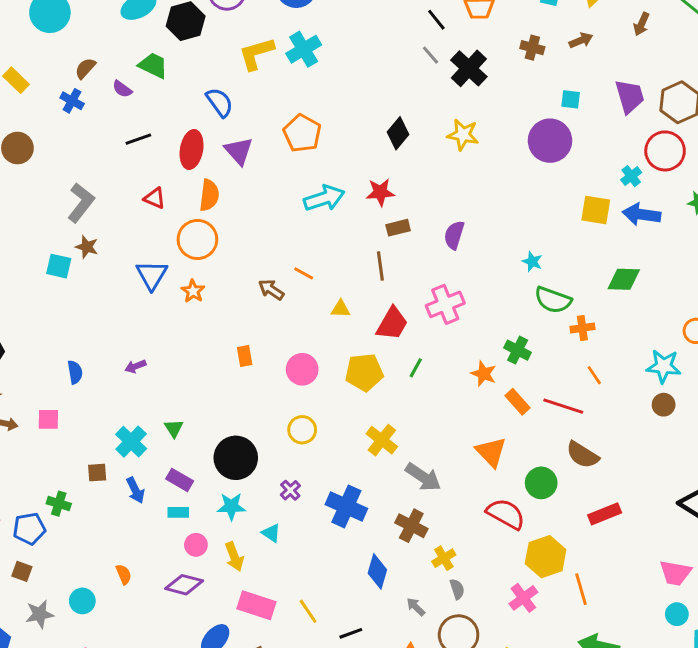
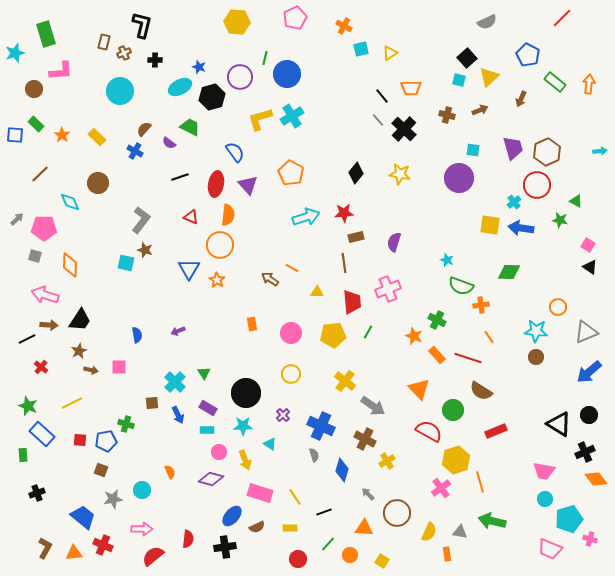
red trapezoid: (392, 324) -> (352, 302), turned -35
gray semicircle: (457, 589) -> (314, 455), moved

